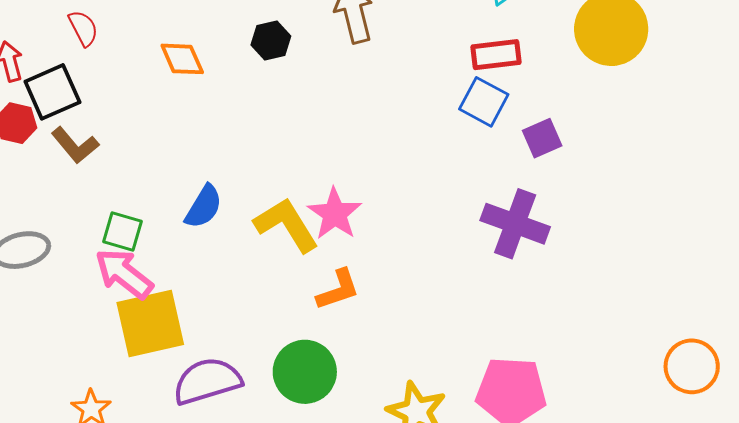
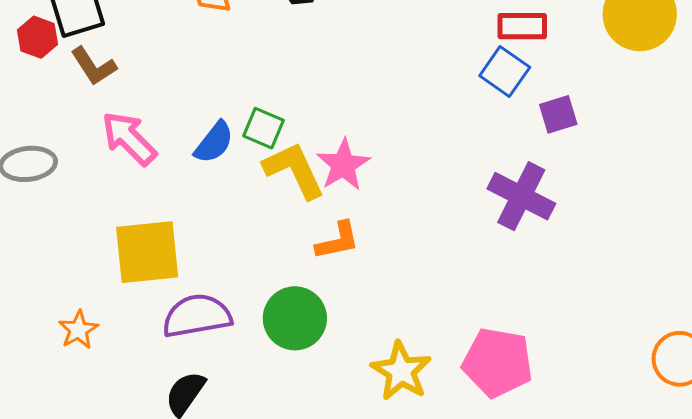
green square: (122, 232) -> (264, 128), moved
pink arrow: (124, 274) -> (129, 138), moved

